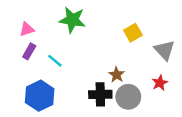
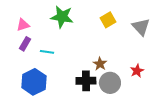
yellow square: (133, 33) -> (108, 20), moved
gray triangle: (164, 50) -> (141, 27), moved
cyan line: (55, 61) -> (47, 52), turned -32

